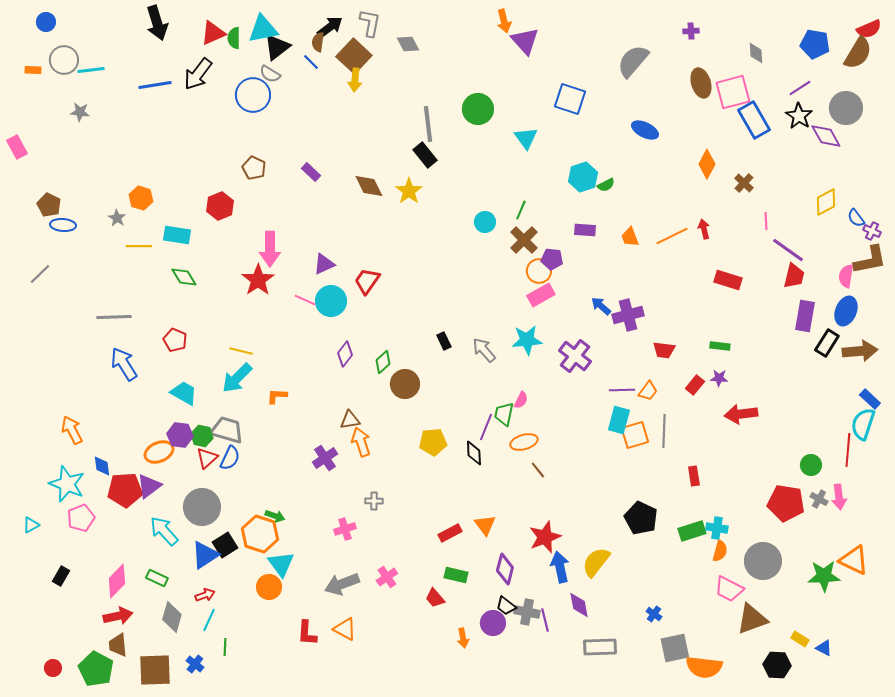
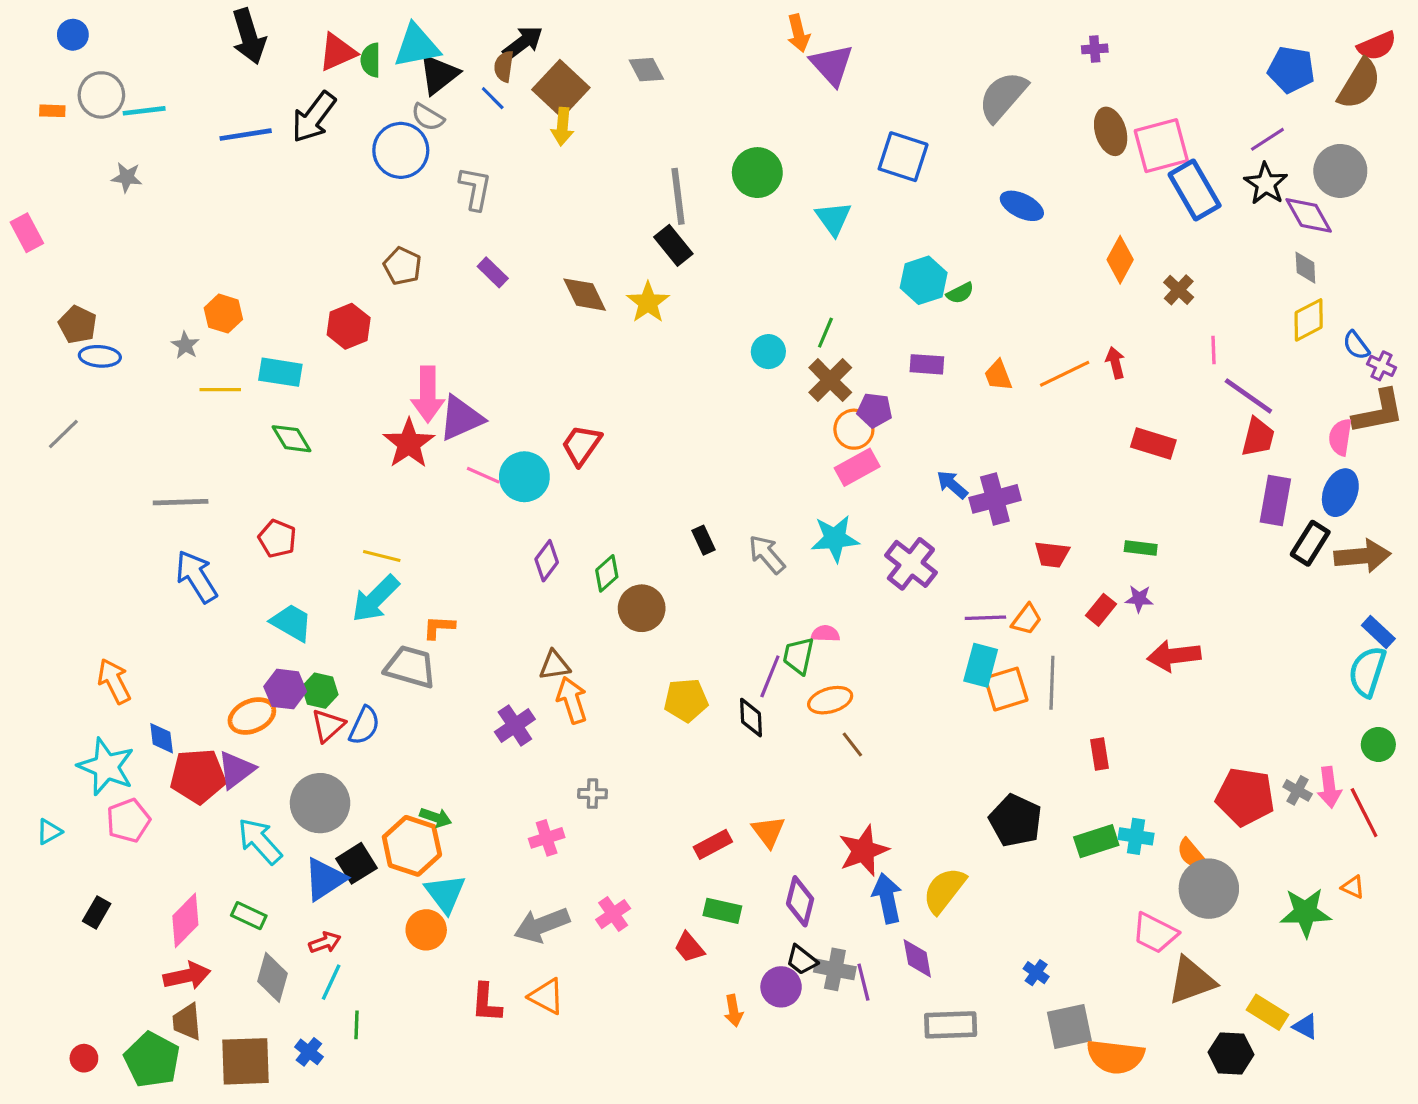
gray L-shape: (370, 23) -> (475, 188), moved
gray diamond: (756, 53) -> (1305, 268), moved
purple triangle: (324, 264) -> (461, 418), moved, size x1.4
pink semicircle: (521, 400) -> (825, 634), turned -114
gray trapezoid: (227, 430) -> (410, 667), moved
red line: (848, 450) -> (1364, 813), moved, turned -32
green circle: (811, 465) -> (1378, 744), moved
orange semicircle: (720, 551) -> (1191, 854), moved, turned 125
orange triangle: (854, 560) -> (1353, 887), size x0.5
yellow rectangle: (800, 639) -> (1267, 1012), size x1.4

